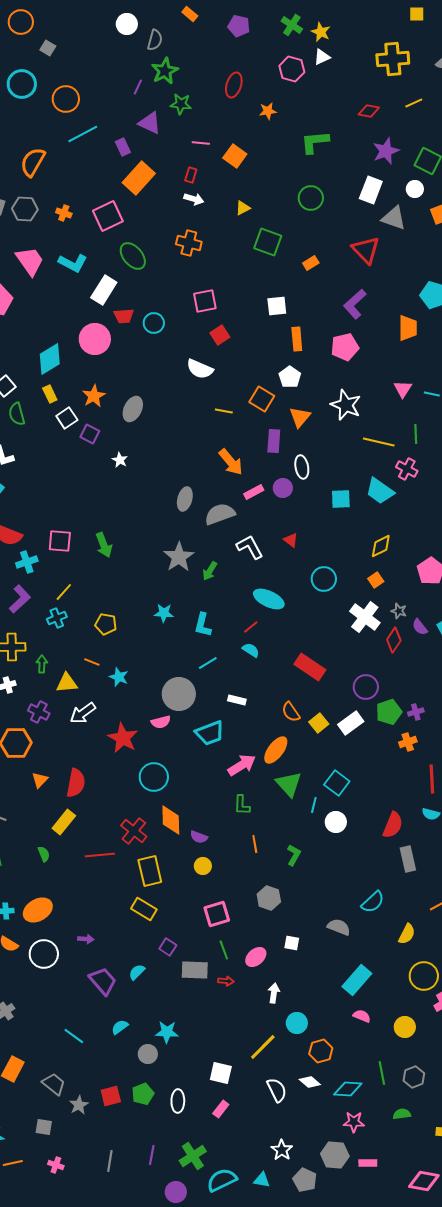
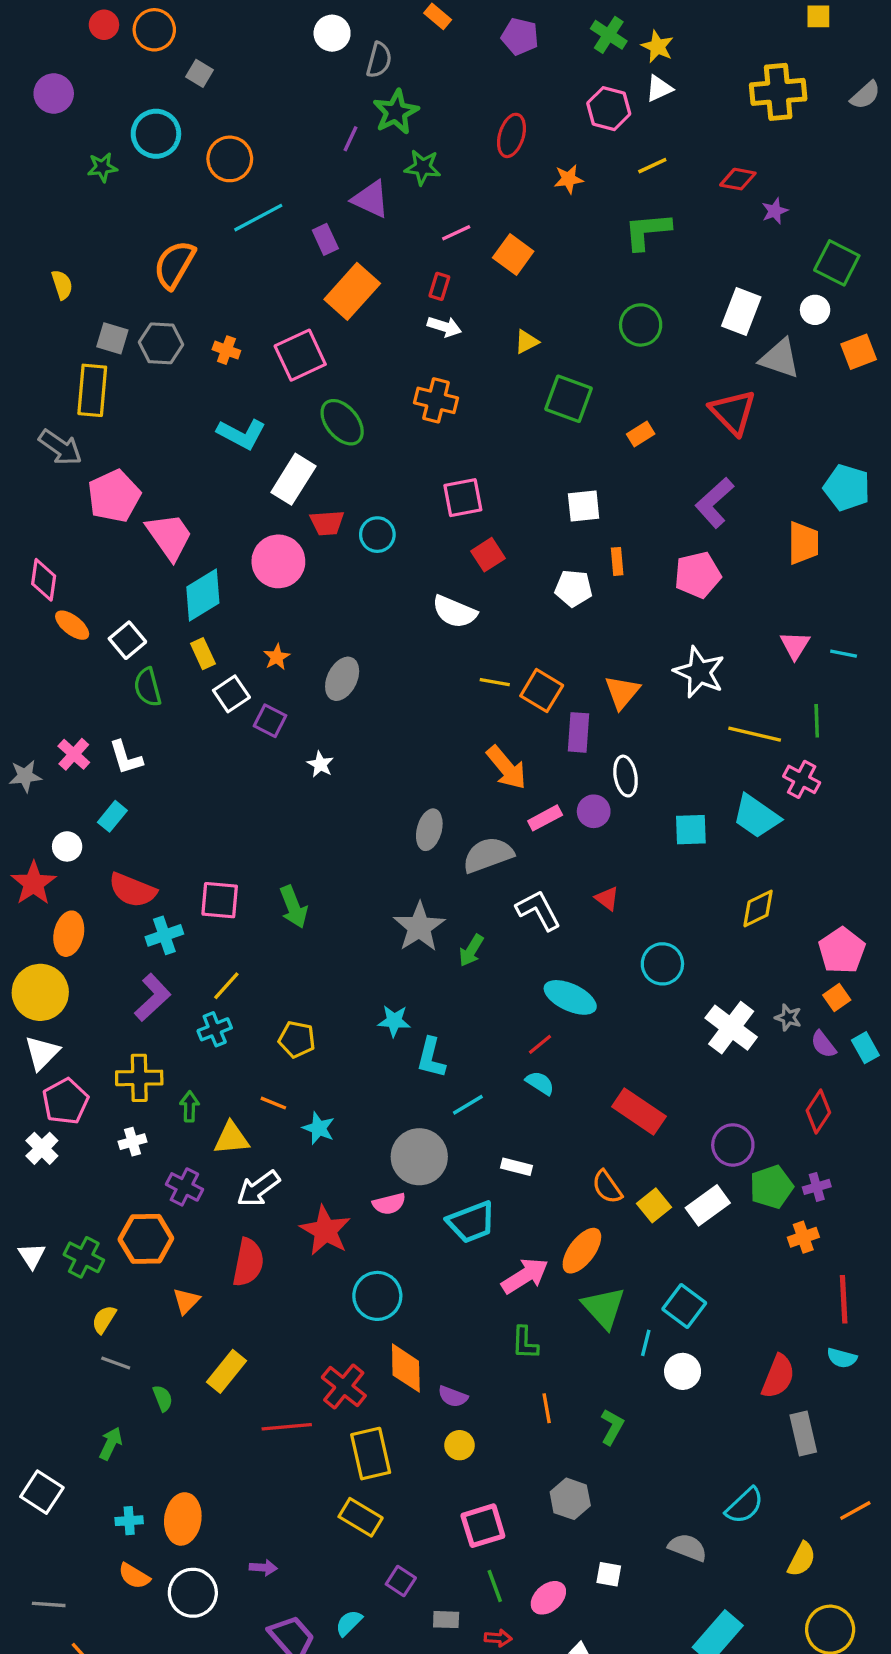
yellow line: (414, 103) -> (652, 166), moved
pink line: (201, 143) -> (456, 233), turned -30
purple star: (386, 151) -> (775, 211), moved, size x0.6
pink trapezoid: (30, 261) -> (169, 536), moved
orange rectangle: (297, 339) -> (617, 561), size x0.7
white pentagon: (290, 377) -> (574, 588), moved, turned -30
orange star: (94, 396) -> (277, 657), size x0.7
orange square: (262, 399) -> (542, 691), moved
orange square: (376, 580) -> (837, 997), moved
cyan L-shape: (203, 625) -> (431, 1058), moved
red diamond: (394, 640) -> (818, 1111), moved
red semicircle: (76, 783) -> (248, 1262), moved
green semicircle: (44, 854) -> (163, 1398), moved
orange ellipse: (38, 910) -> (183, 1519), turned -52
gray rectangle: (195, 970) -> (446, 1620), size x0.6

